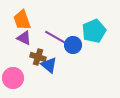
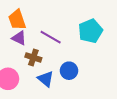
blue circle: (73, 45) -> (69, 71), moved
blue triangle: (49, 65) -> (46, 79), moved

